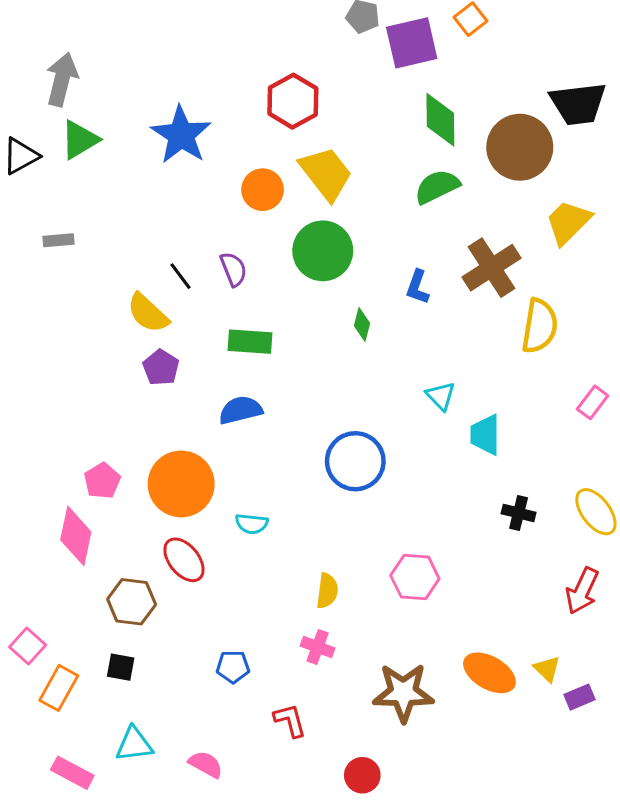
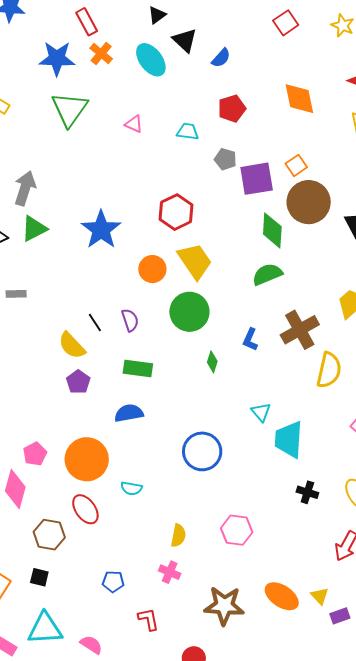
brown circle: (520, 147) -> (309, 202), moved
cyan trapezoid: (485, 435) -> (289, 439), size x1.4
cyan triangle: (134, 744) -> (45, 629), size x1.4

